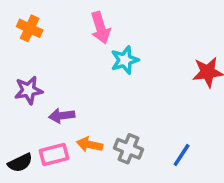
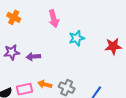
cyan star: (125, 60) -> (77, 38), moved
purple arrow: (62, 116) -> (33, 57), moved

